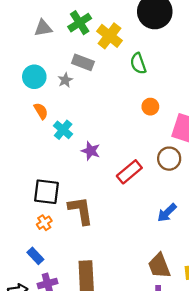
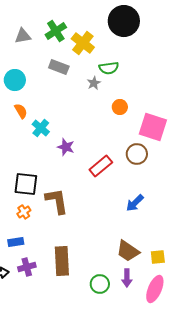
green semicircle: (138, 63) -> (109, 68), turned -78
gray star: (65, 80) -> (94, 83), moved
blue rectangle: (35, 256) -> (16, 242), turned -56
brown trapezoid: (159, 266) -> (128, 251), turned -35

